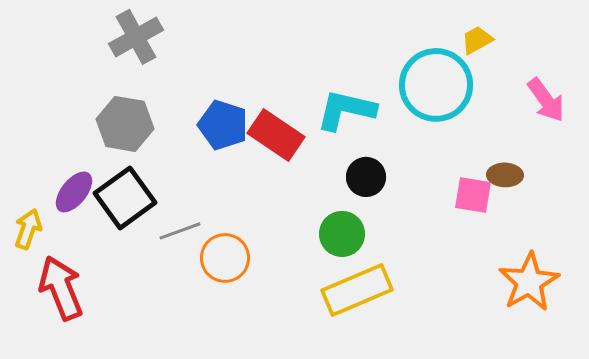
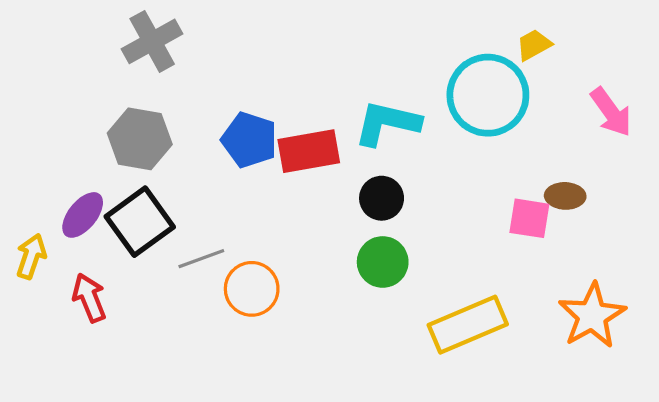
red rectangle: (276, 135) -> (309, 151), turned -44
black circle: (366, 177) -> (382, 198), moved
red arrow: (61, 288) -> (89, 298), moved, size x0.7
yellow rectangle: (357, 290) -> (468, 325), moved

